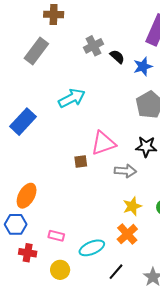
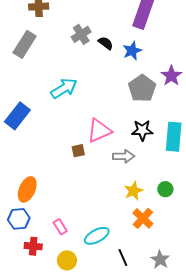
orange cross: (127, 234) -> (143, 218), moved
pink rectangle: (56, 236) -> (60, 227), turned 49
black line: (116, 272) -> (123, 258), turned -60

